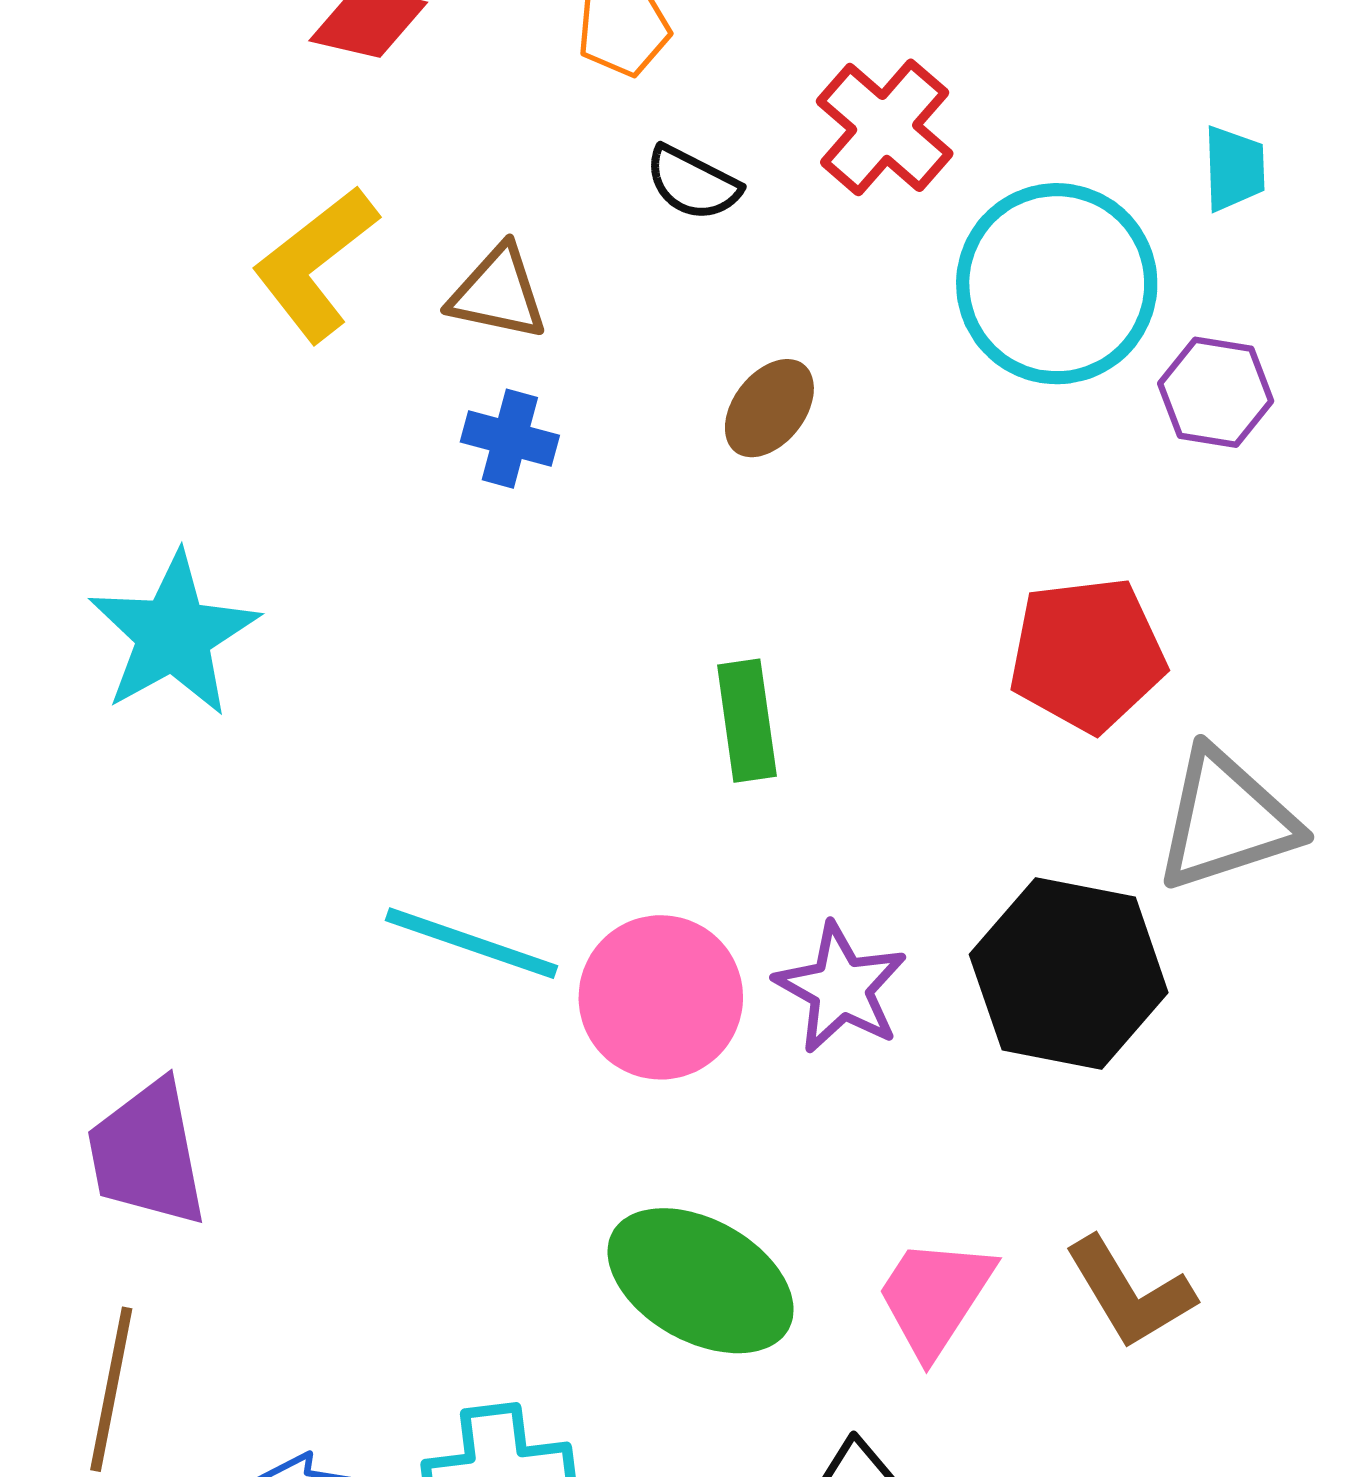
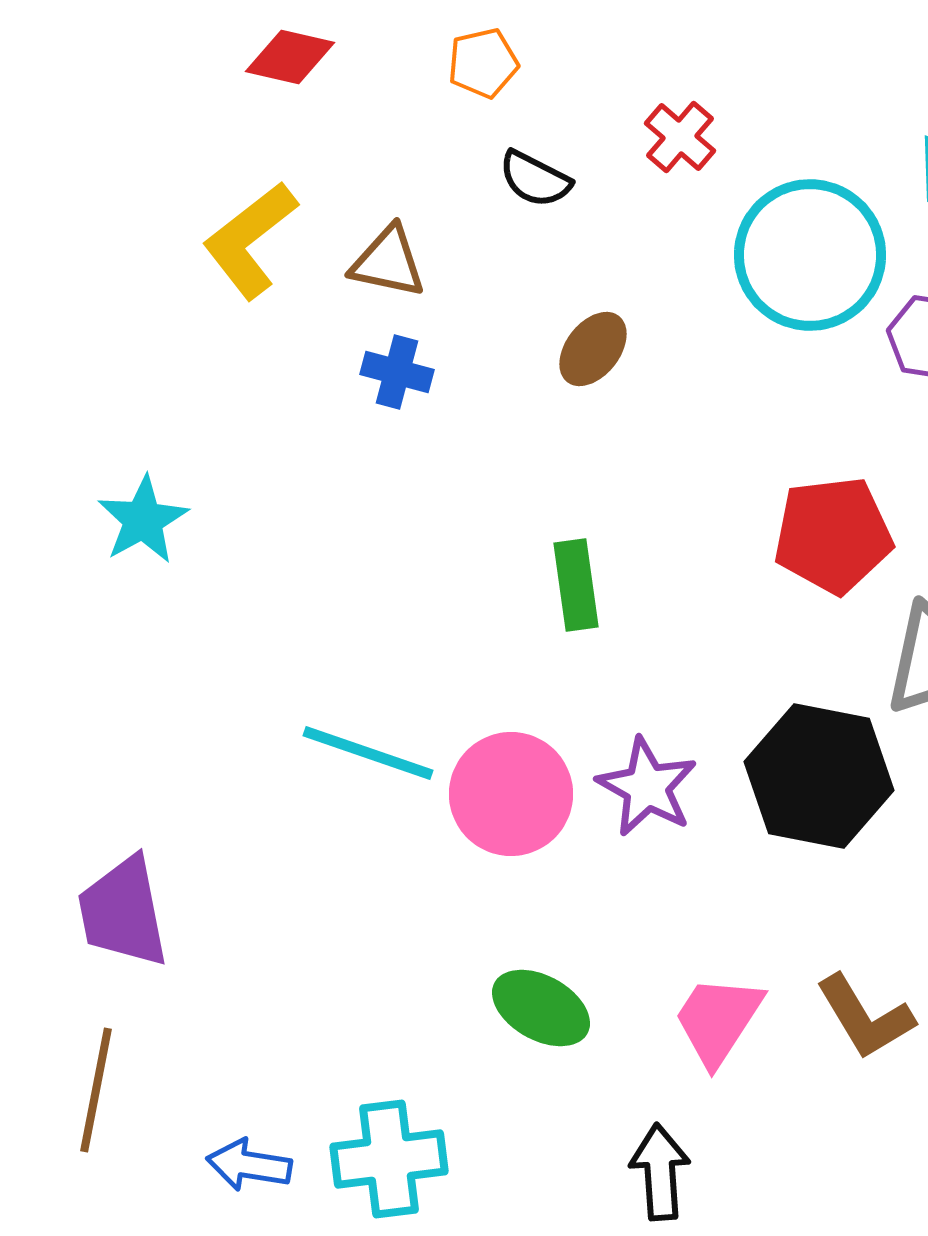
red cross: (885, 127) -> (680, 137), size x0.7
cyan star: (174, 635) -> (143, 520), size x0.7
green ellipse: (701, 1281) -> (541, 1008), size x0.7

